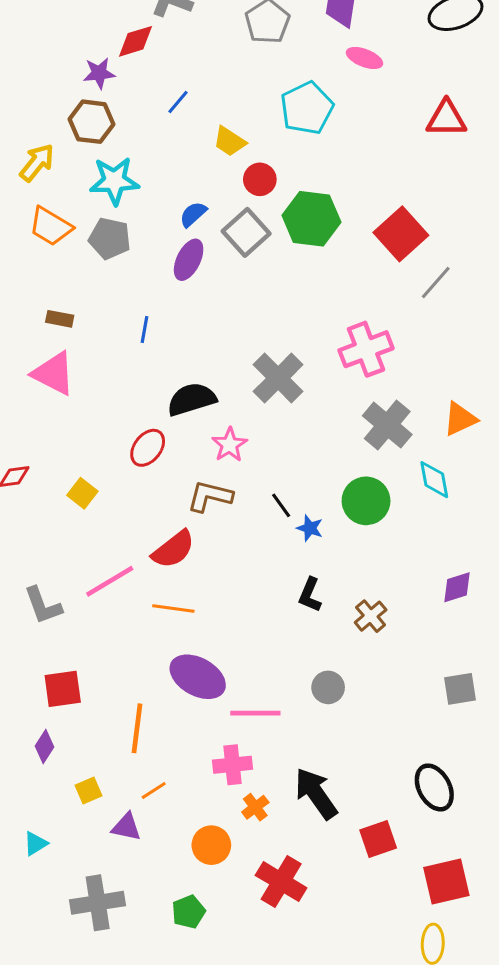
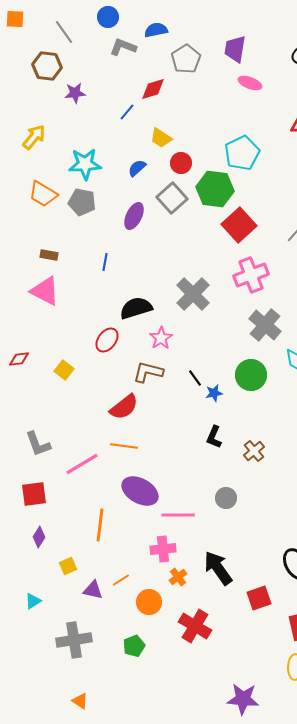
red diamond: (135, 41) -> (153, 89), moved
cyan pentagon: (307, 108) -> (242, 153), moved
brown hexagon: (92, 122) -> (47, 66), moved
yellow arrow: (37, 163) -> (34, 137), moved
blue semicircle: (193, 214) -> (137, 168), moved
red square: (401, 234) -> (239, 225), moved
blue star: (310, 528) -> (214, 393), turned -30
pink line: (110, 581) -> (82, 464), moved
red square: (63, 689) -> (34, 494), moved
orange line: (154, 791) -> (121, 580), moved

